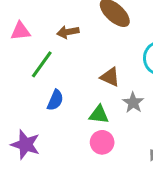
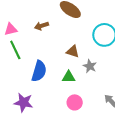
green line: (42, 64) -> (15, 50), moved, turned -54
blue semicircle: (55, 100) -> (39, 71), size x1.5
pink circle: (102, 142) -> (75, 102), moved

